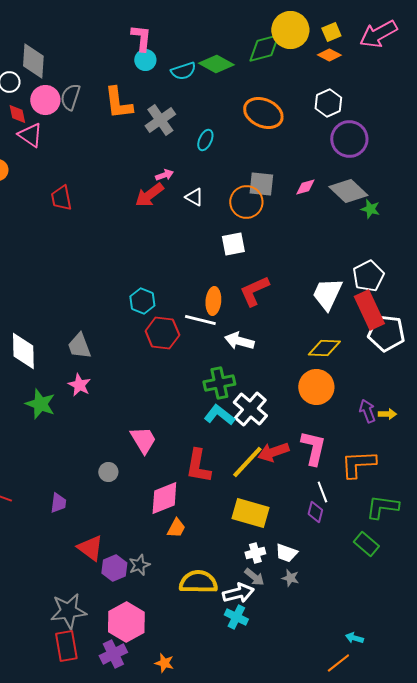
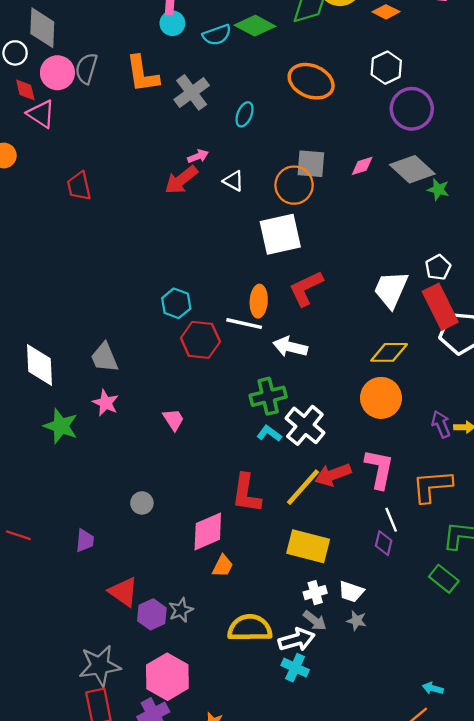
white square: (233, 244) -> (280, 234), size x1.5
white pentagon: (368, 276) -> (438, 267), size x0.7
cyan L-shape: (219, 415) -> (269, 433), size x0.7
pink trapezoid: (143, 440) -> (173, 420), moved, size x0.7

